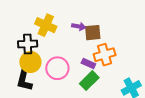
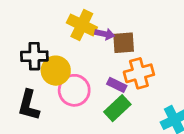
yellow cross: (46, 25) -> (82, 25), moved
yellow circle: (30, 62) -> (56, 71), moved

